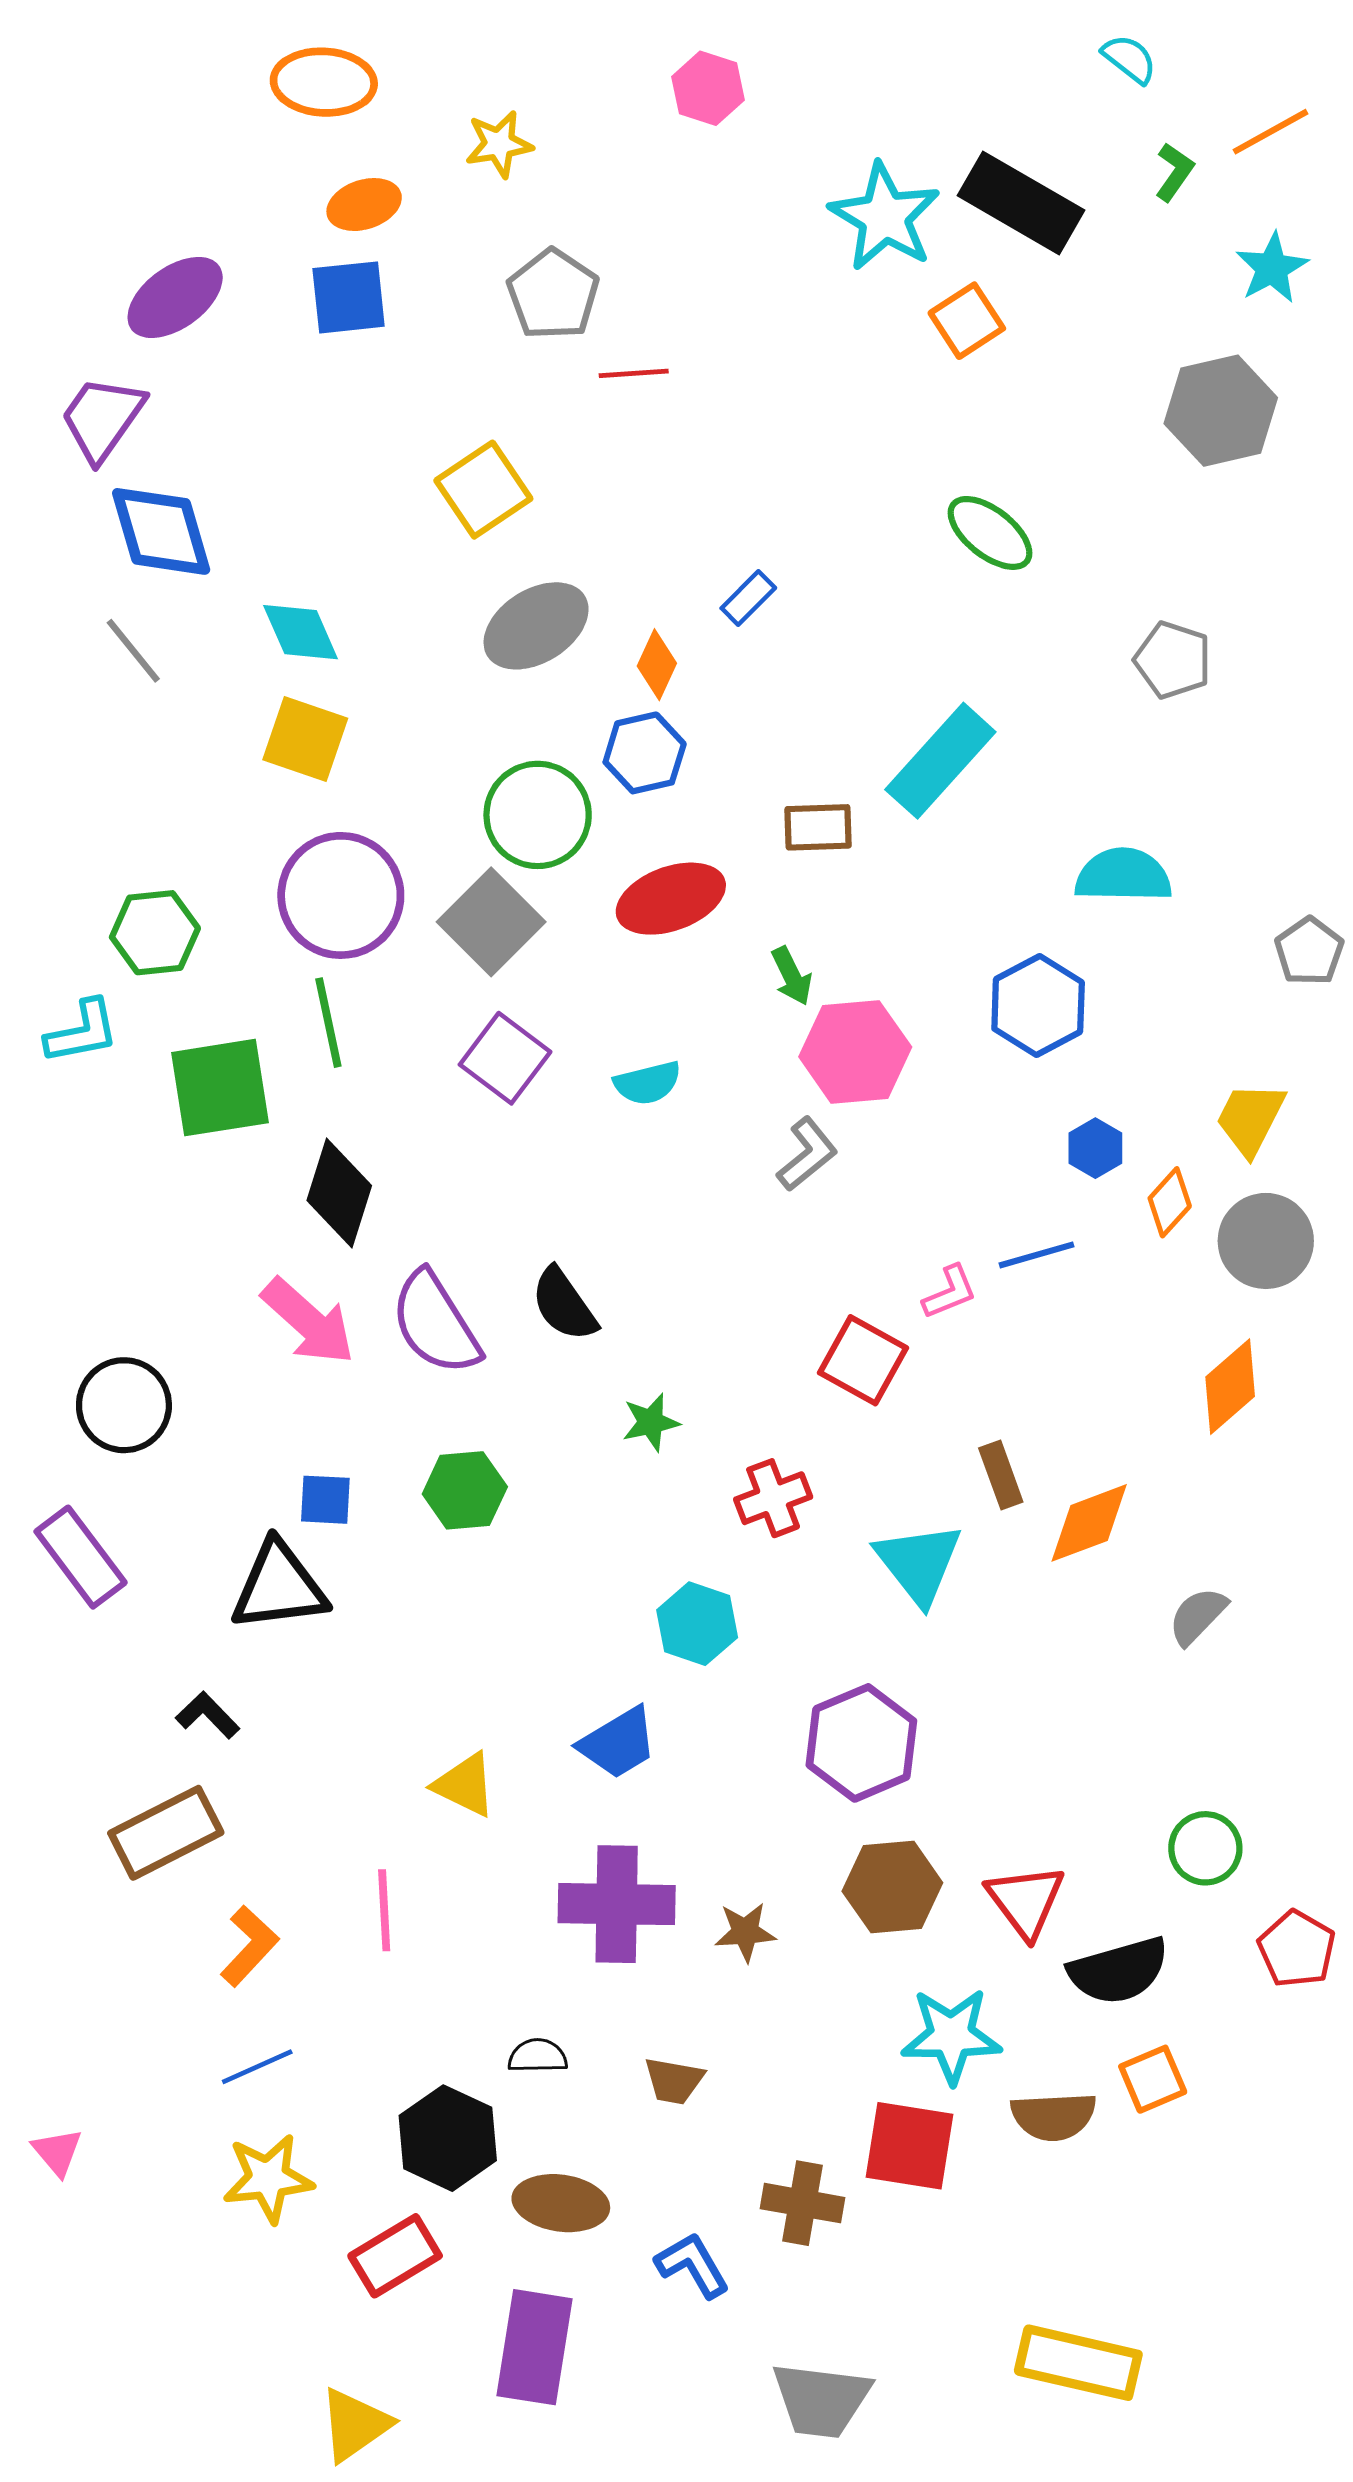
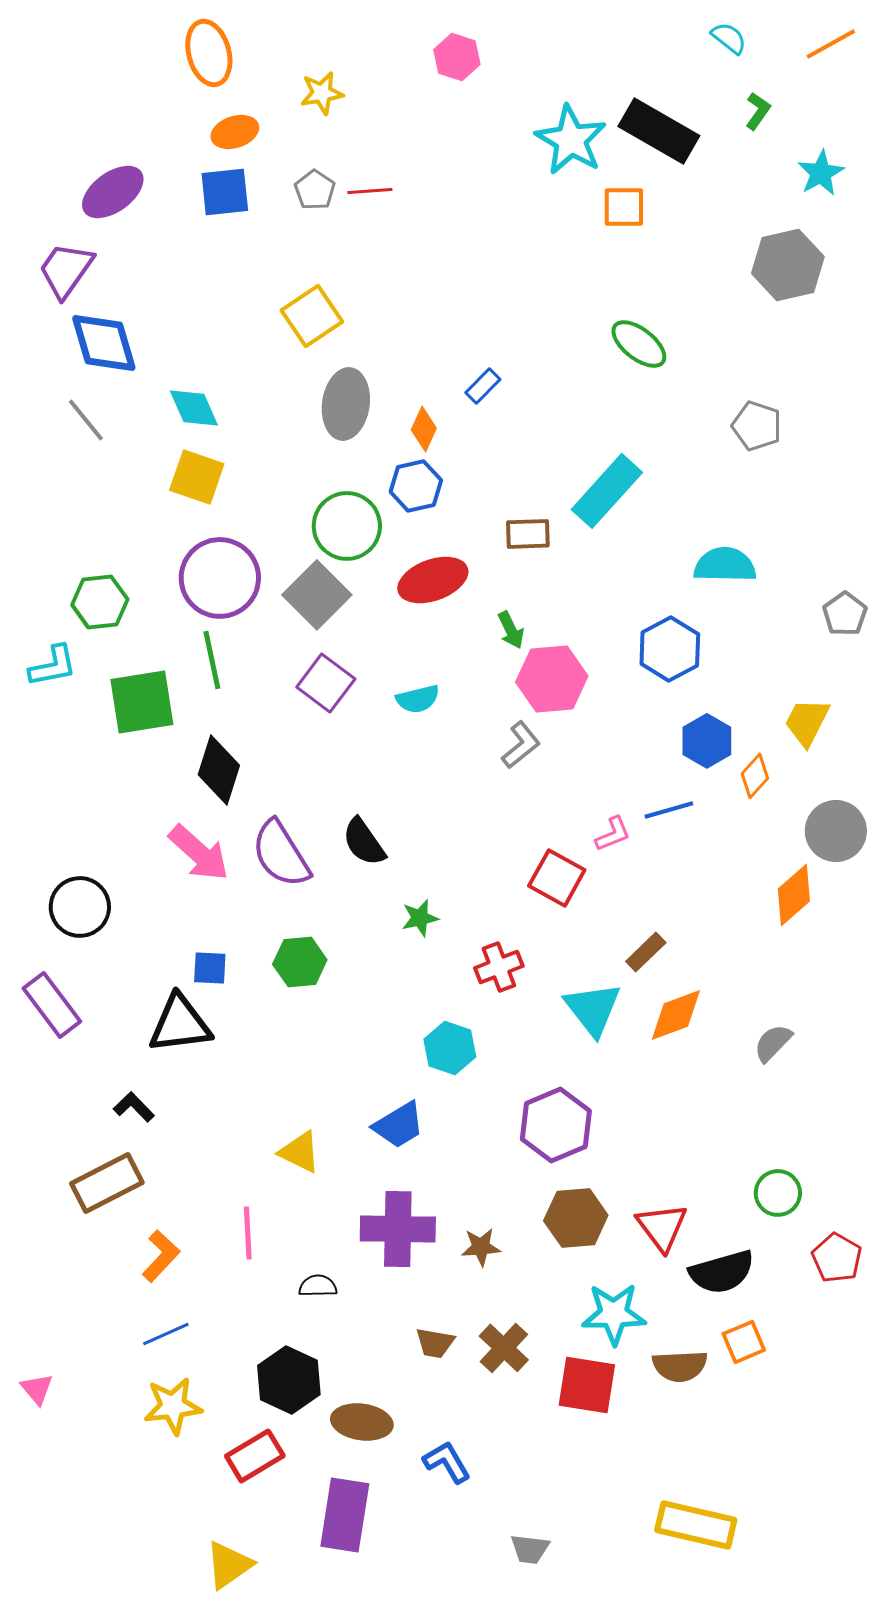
orange ellipse: (324, 82) -> (209, 53), turned 72
orange line: (1270, 132) -> (831, 44), moved
gray pentagon: (553, 294) -> (315, 190), moved, size x0.7
orange square: (967, 321) -> (624, 207), turned 33
red line: (634, 373) -> (370, 191), moved
gray ellipse: (536, 626) -> (346, 404), turned -50
blue hexagon: (1095, 1148) -> (707, 741), size x1.4
gray circle: (1266, 1241) -> (836, 831), moved
brown rectangle: (1001, 1475) -> (646, 952), turned 66
orange diamond: (1089, 1523) -> (676, 1015), moved
black semicircle: (538, 2056) -> (318, 1286), moved
brown cross: (803, 2203) -> (504, 1348), moved, turned 33
gray trapezoid: (821, 2400) -> (530, 1549), size x0.6

